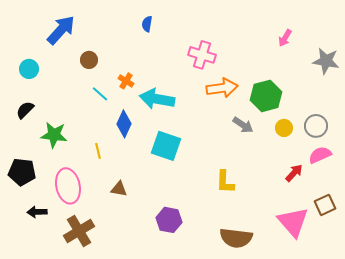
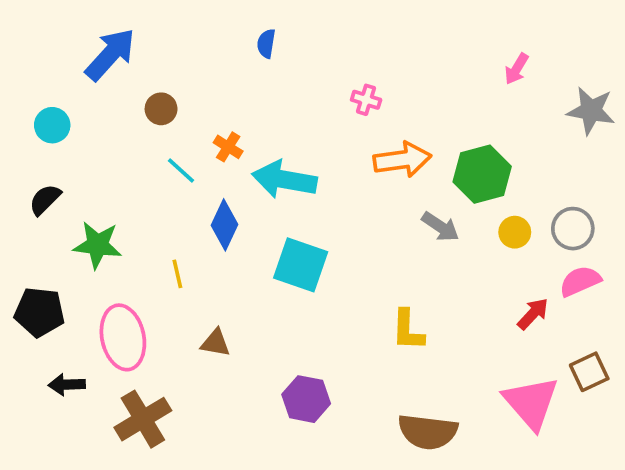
pink cross: (202, 55) -> (366, 100), size x0.6

